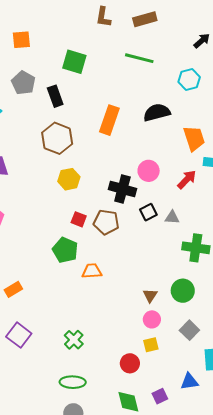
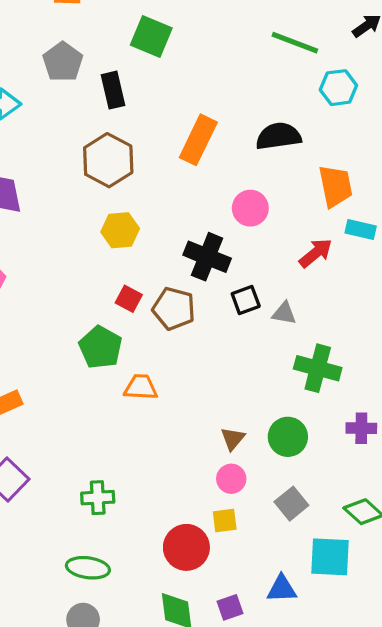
green line: (139, 58) -> (295, 43), moved
pink circle: (149, 171) -> (250, 208), moved
green cross: (74, 340) -> (98, 498), turned 36
red circle: (130, 363) -> (186, 547), size x1.4

